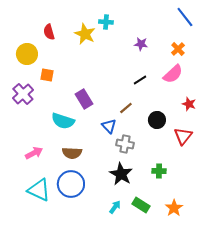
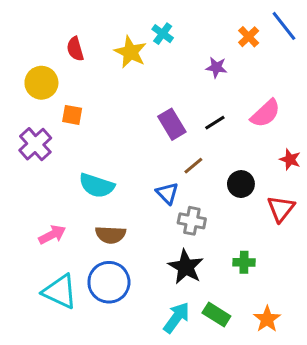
cyan cross: (106, 22) -> (163, 34), turned 32
orange cross: (178, 49) -> (249, 37), moved
purple rectangle: (84, 99) -> (172, 124), moved
cyan arrow: (115, 207) -> (176, 318), size x1.5

